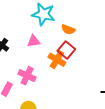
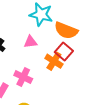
orange semicircle: (68, 29) -> (66, 31), size x1.6

